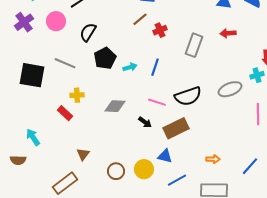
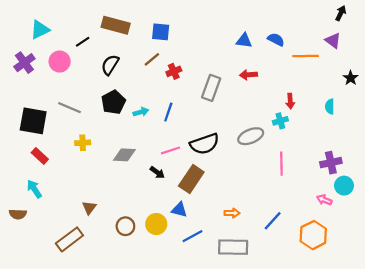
black semicircle: (88, 32) -> (110, 65), moved
pink line: (157, 102) -> (170, 150), turned -36
red rectangle: (65, 113) -> (40, 156), moved
brown rectangle: (176, 128) -> (191, 179), turned -30

